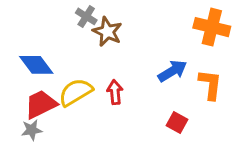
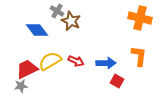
blue diamond: (36, 65) -> (37, 30), moved
blue arrow: (172, 71) -> (106, 63), moved, turned 30
red arrow: (115, 92) -> (76, 61), turned 119

